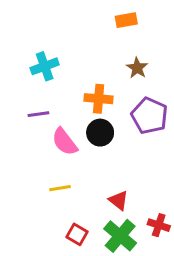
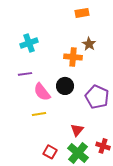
orange cross: (99, 99) -> (73, 57), moved
purple pentagon: (149, 116) -> (97, 97), moved
yellow line: (60, 188) -> (39, 114), moved
red triangle: (119, 200) -> (77, 130), turned 32

